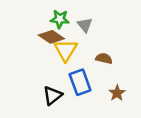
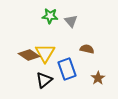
brown diamond: (51, 37) -> (29, 55), moved
yellow triangle: (66, 50) -> (45, 53), moved

